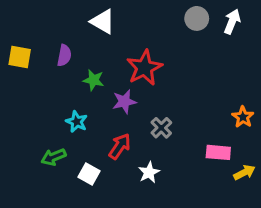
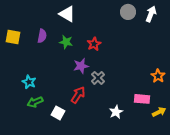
red star: (144, 68) -> (94, 44), size x0.6
green star: (94, 80) -> (66, 42), moved
cyan star: (77, 122) -> (29, 82), moved
gray cross: (161, 128) -> (98, 78), moved
white star: (149, 172) -> (116, 112), moved

